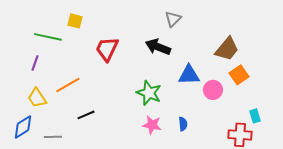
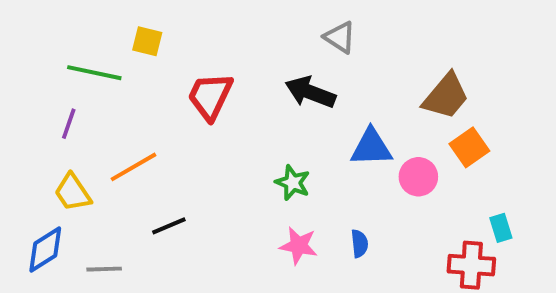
gray triangle: (173, 19) -> (340, 37), turned -42
green star: (149, 93) -> (293, 183), size x0.7

